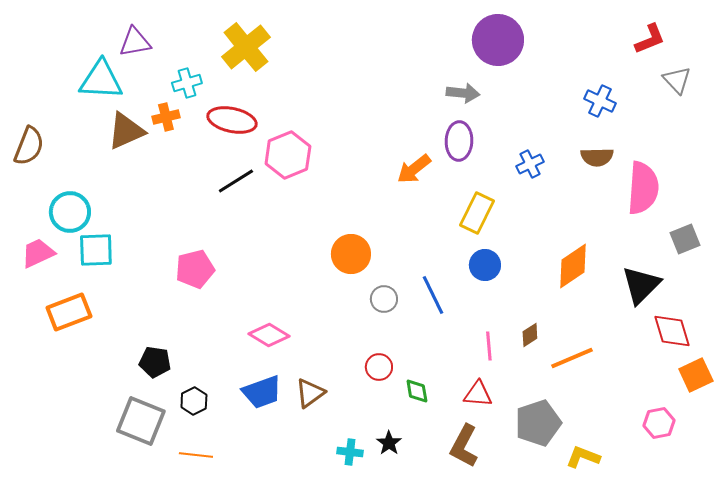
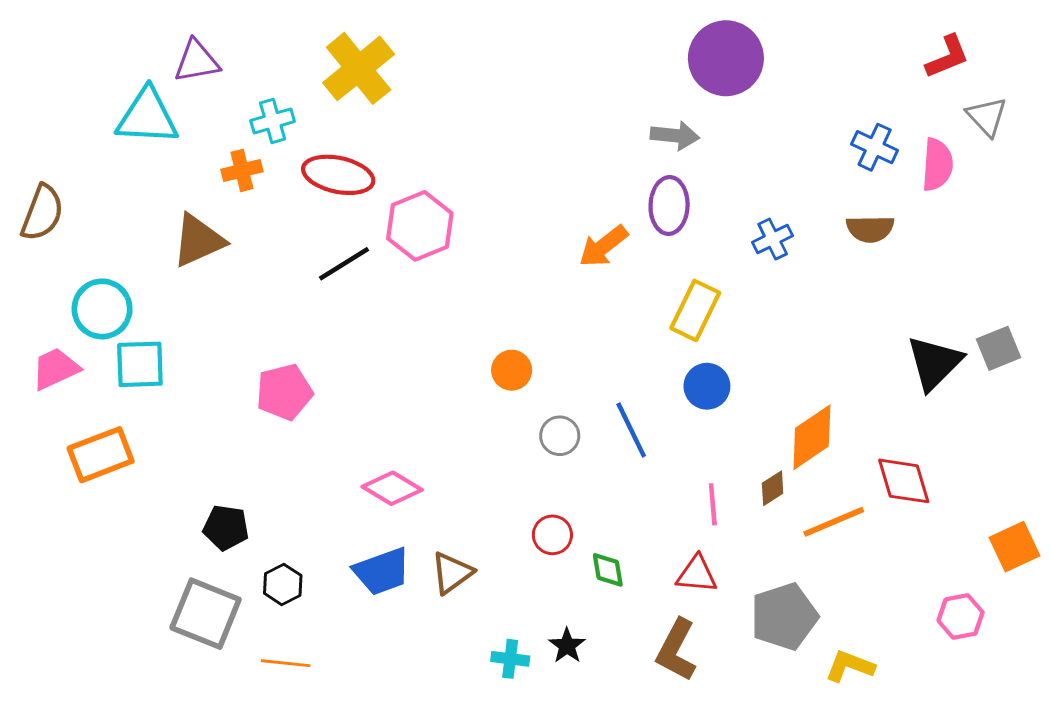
brown triangle: (126, 131) -> (198, 240), moved
pink semicircle: (643, 188) -> (937, 165), moved, size x0.7
orange circle: (351, 254) -> (512, 370), size x0.7
orange diamond: (573, 266) -> (812, 437), moved
black triangle: (641, 285) -> (934, 363), moved
red diamond: (672, 331) -> (904, 481), moved

